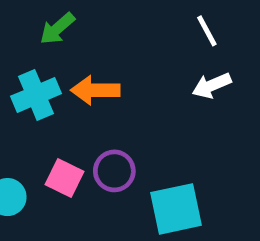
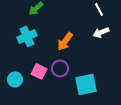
orange arrow: (95, 90) -> (65, 41), moved, turned -54

